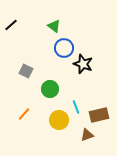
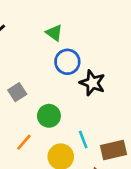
gray square: (26, 71) -> (17, 92), turned 32
orange line: (24, 114) -> (24, 142), moved

